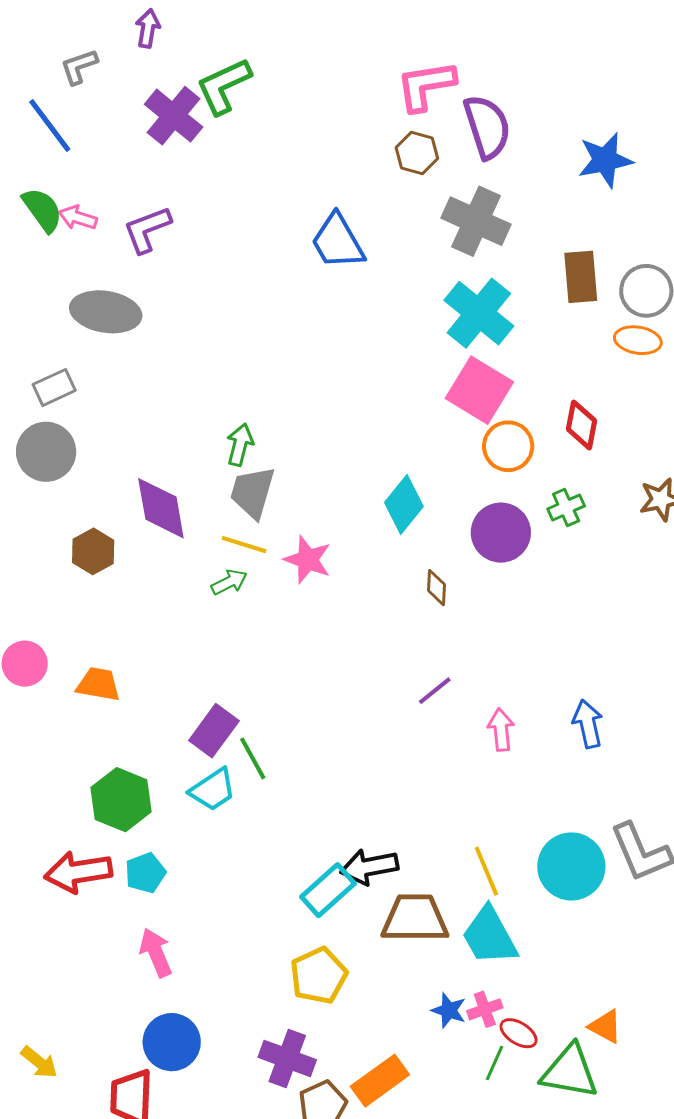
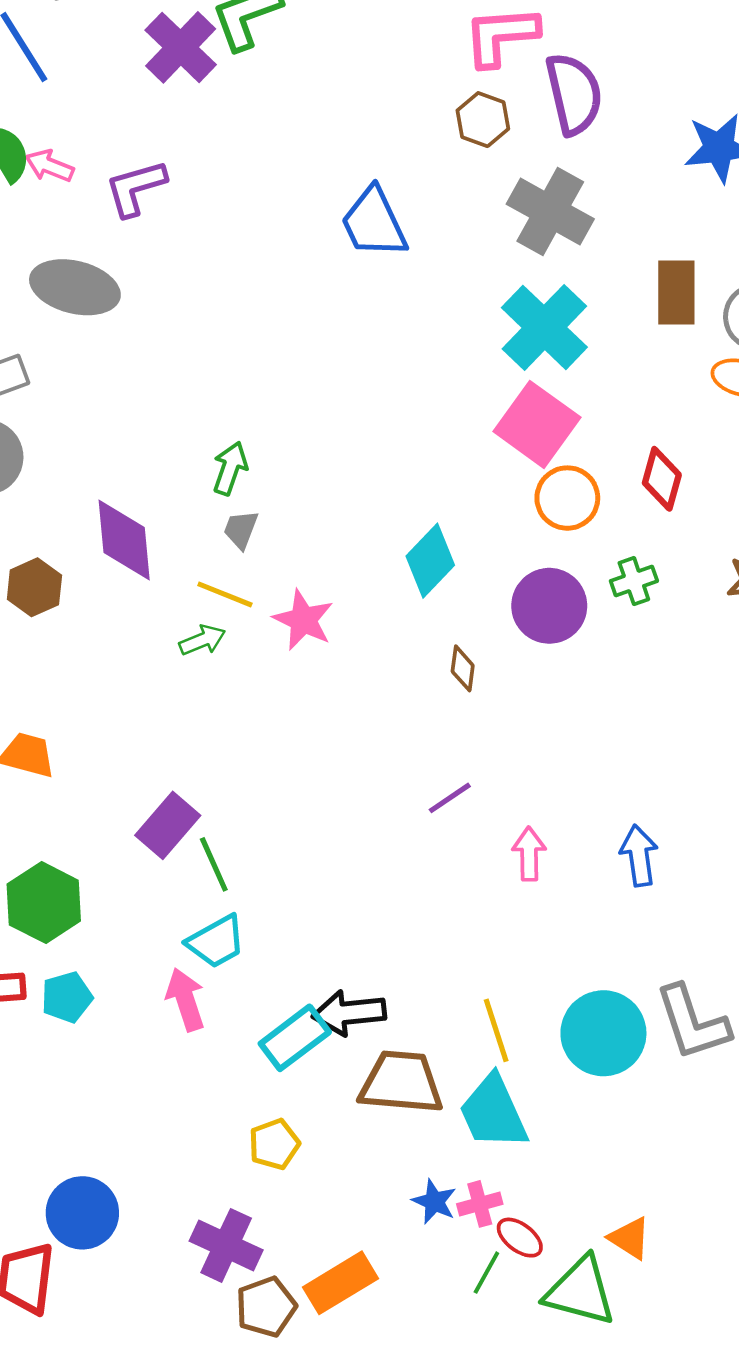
gray trapezoid: (252, 492) -> (241, 530), size x0.6
cyan trapezoid: (213, 790) -> (216, 942), moved
pink arrow: (156, 953) -> (185, 999), moved
yellow pentagon: (319, 975) -> (274, 1144), size x0.7

